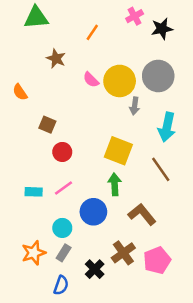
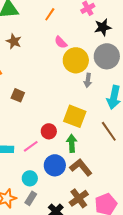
black star: (162, 29) -> (103, 27), moved
orange line: (92, 32) -> (50, 14), moved
brown star: (56, 59) -> (14, 41), moved
pink semicircle: (91, 80) -> (61, 42), moved
red circle: (62, 152) -> (49, 131), moved
brown L-shape: (142, 214) -> (81, 167), moved

